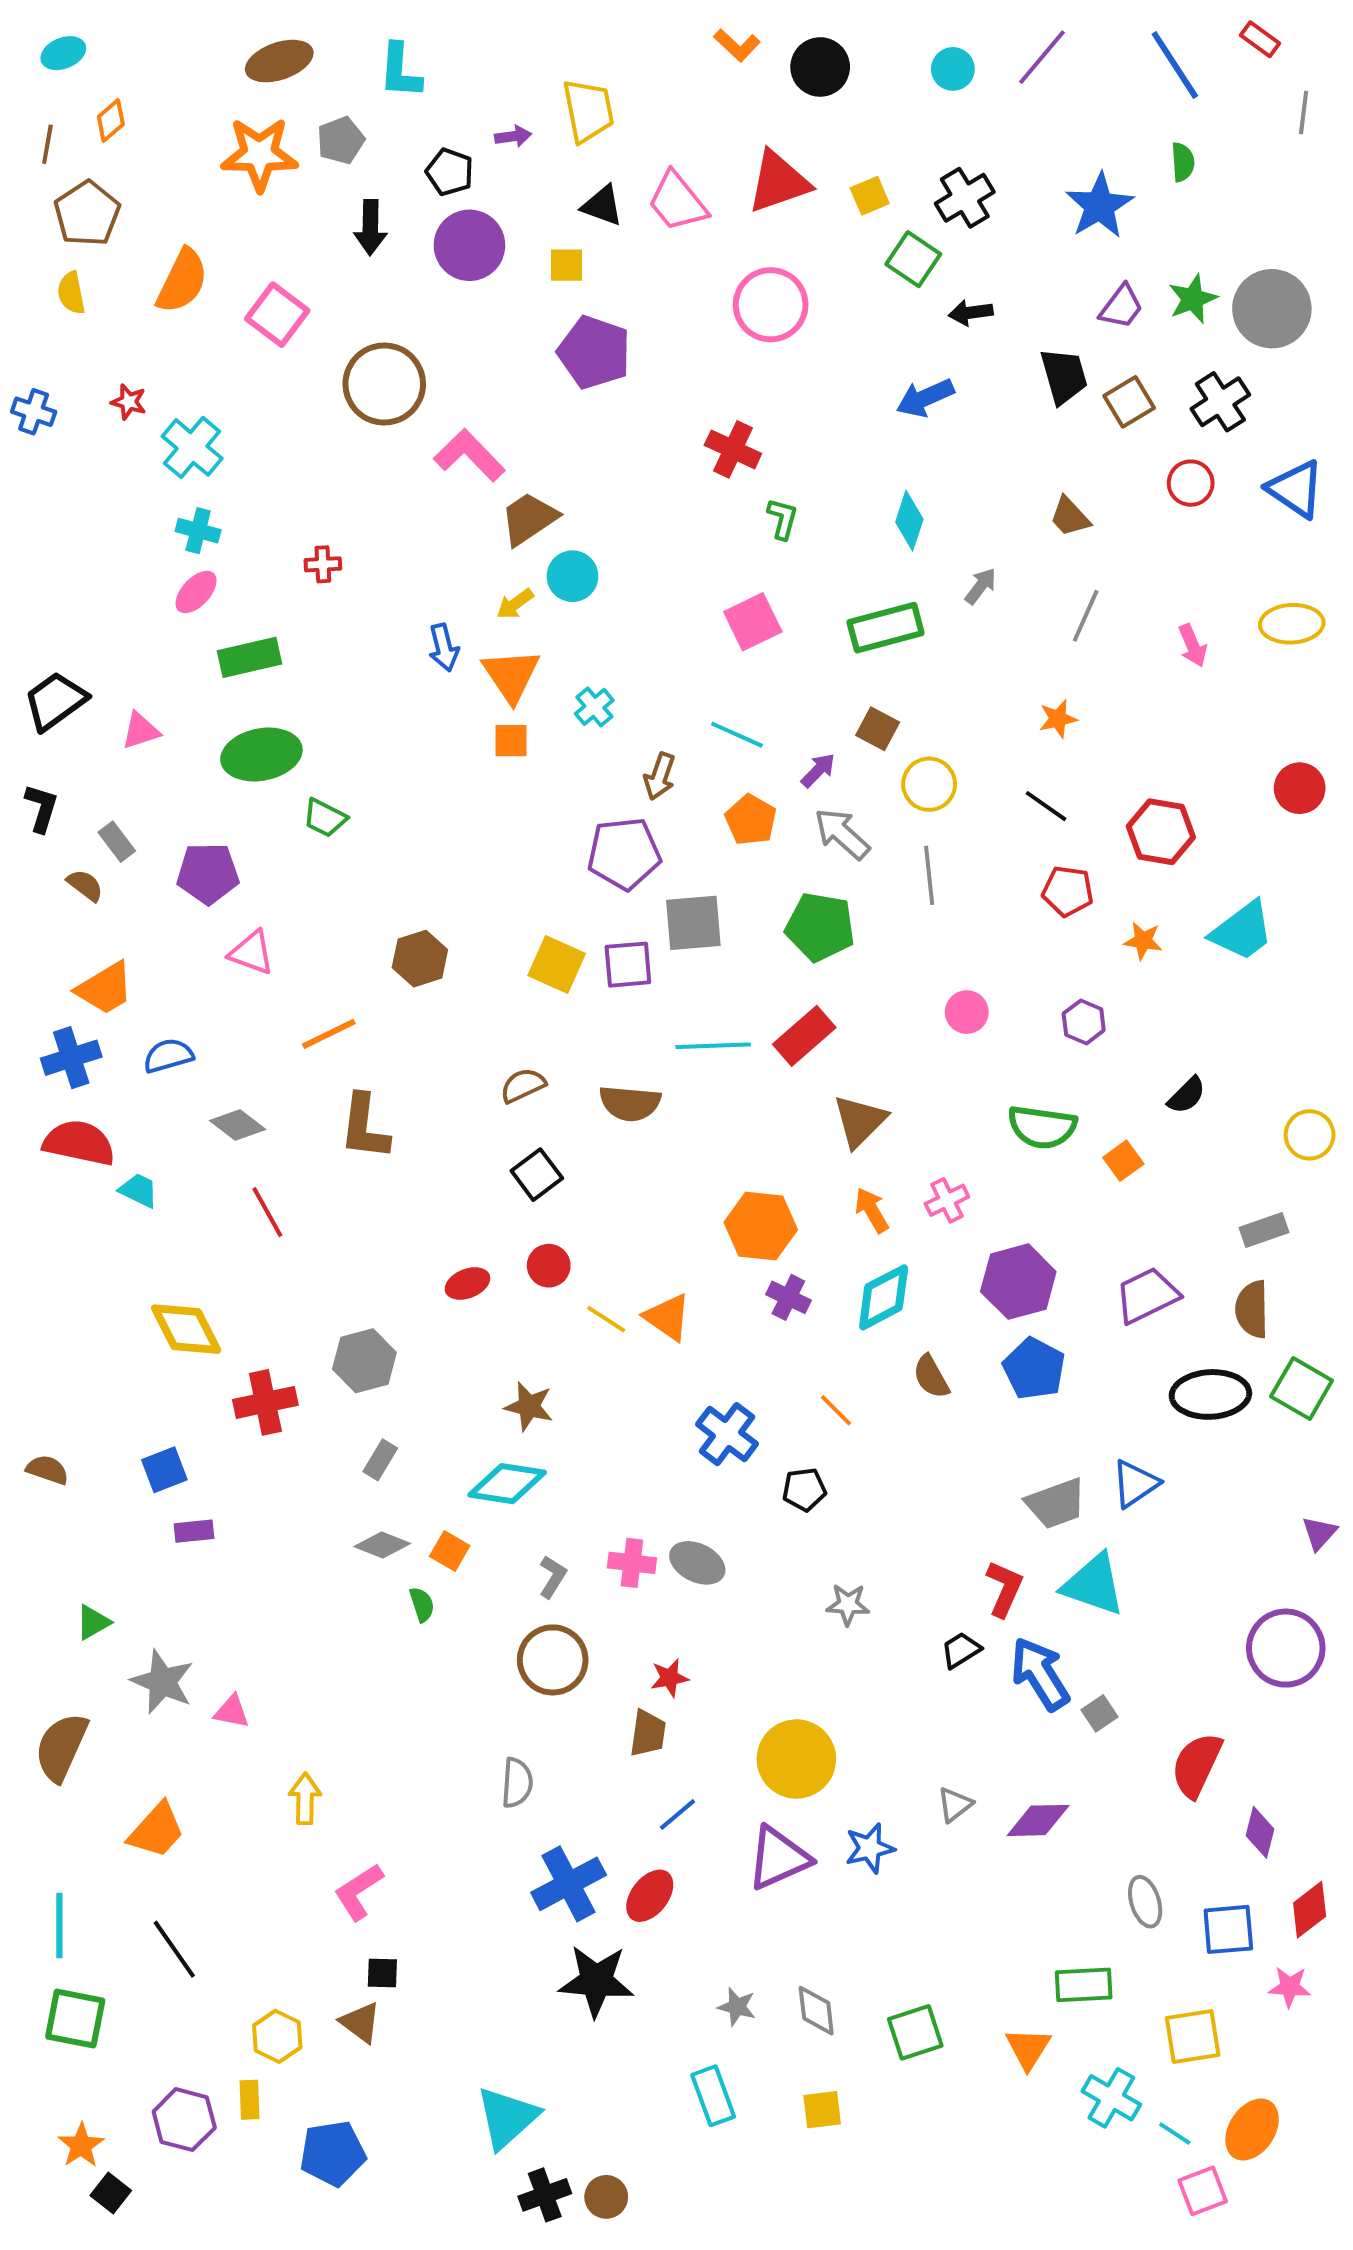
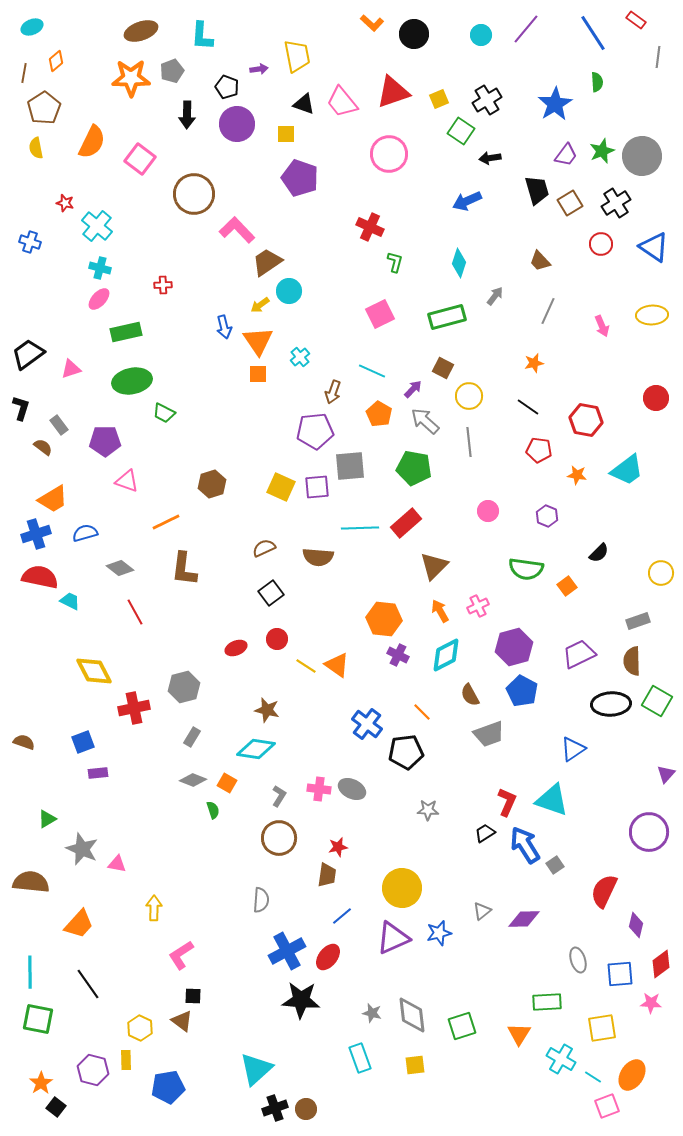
blue cross: (34, 412) -> (30, 242), moved
black pentagon: (804, 1490) -> (406, 752), size x1.6
gray trapezoid: (1056, 1503) -> (489, 734), moved
brown semicircle: (61, 1747) -> (31, 882), turned 72
gray diamond: (816, 2011) -> (412, 1015), size x1.4

